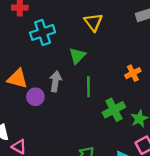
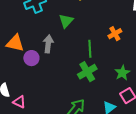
green line: (88, 87) -> (90, 49), moved
green cross: (114, 110) -> (87, 72), moved

